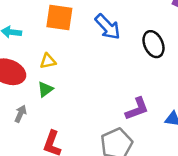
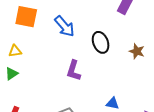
purple L-shape: (137, 109) -> (74, 71), moved, turned 125

